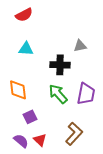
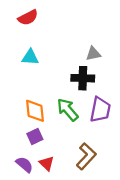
black cross: (60, 65) -> (83, 78), moved
orange diamond: (18, 90) -> (35, 111), moved

